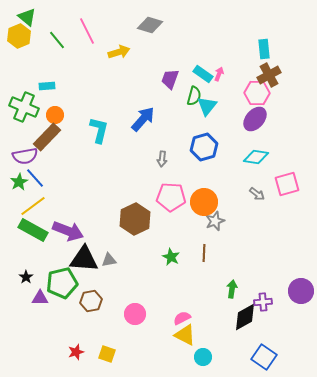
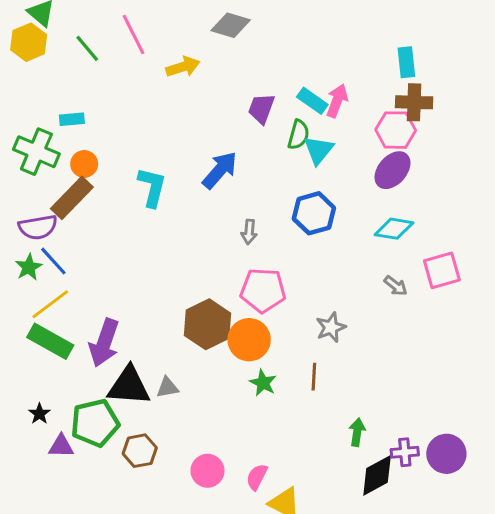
pink arrow: (219, 74) -> (337, 101), size x1.5
brown cross: (269, 75) -> (414, 102), turned 30
orange circle: (204, 202) -> (249, 340), moved
purple arrow: (68, 231) -> (104, 343), turned 88
purple circle: (301, 291) -> (446, 454), moved
pink semicircle: (182, 318) -> (257, 477), moved, turned -36

